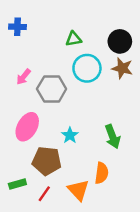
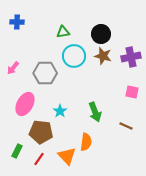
pink arrow: (24, 77) -> (13, 68), moved
green rectangle: (17, 184) -> (17, 151), turned -48

